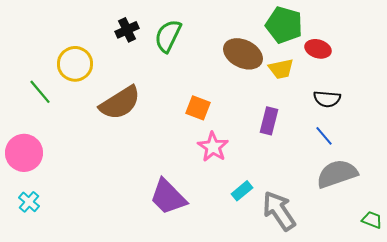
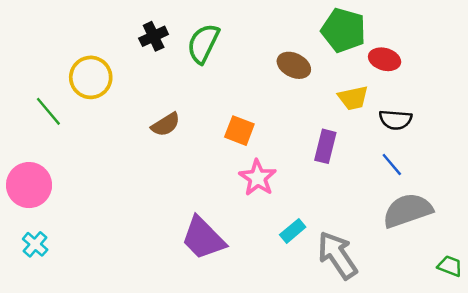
brown ellipse: (243, 54) -> (294, 65), size x0.7
yellow trapezoid: (281, 69) -> (353, 98), moved
brown semicircle: (120, 103) -> (166, 125), moved, size x0.6

